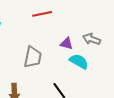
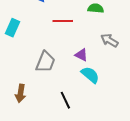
gray arrow: (92, 39) -> (109, 40), moved

